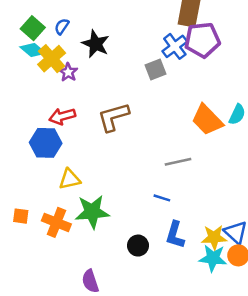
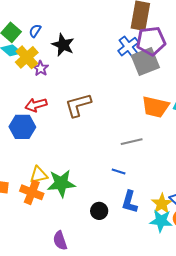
gray square: (155, 69) -> (145, 62), moved, size x1.6
orange trapezoid: (207, 120) -> (155, 107), turned -32
yellow triangle: (70, 179) -> (39, 175), moved
yellow star: (214, 237) -> (162, 204), turned -30

